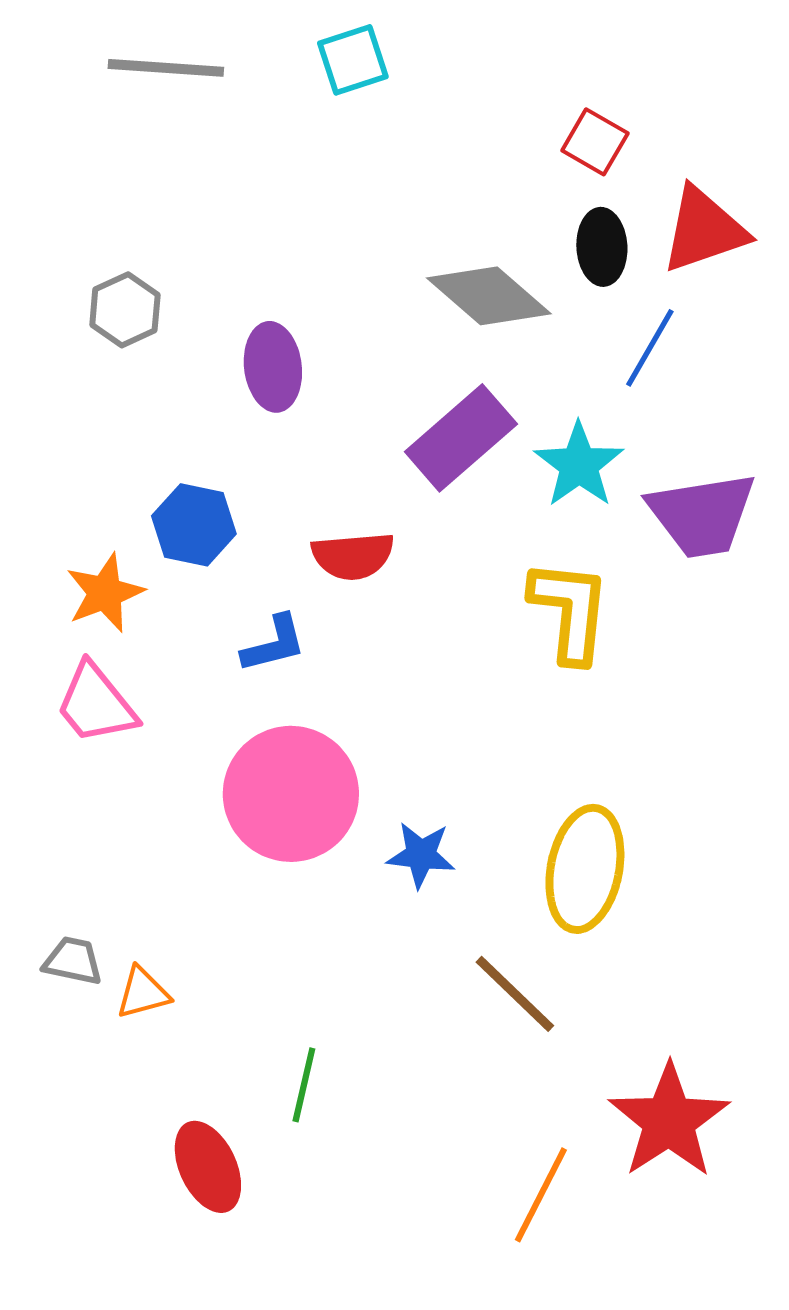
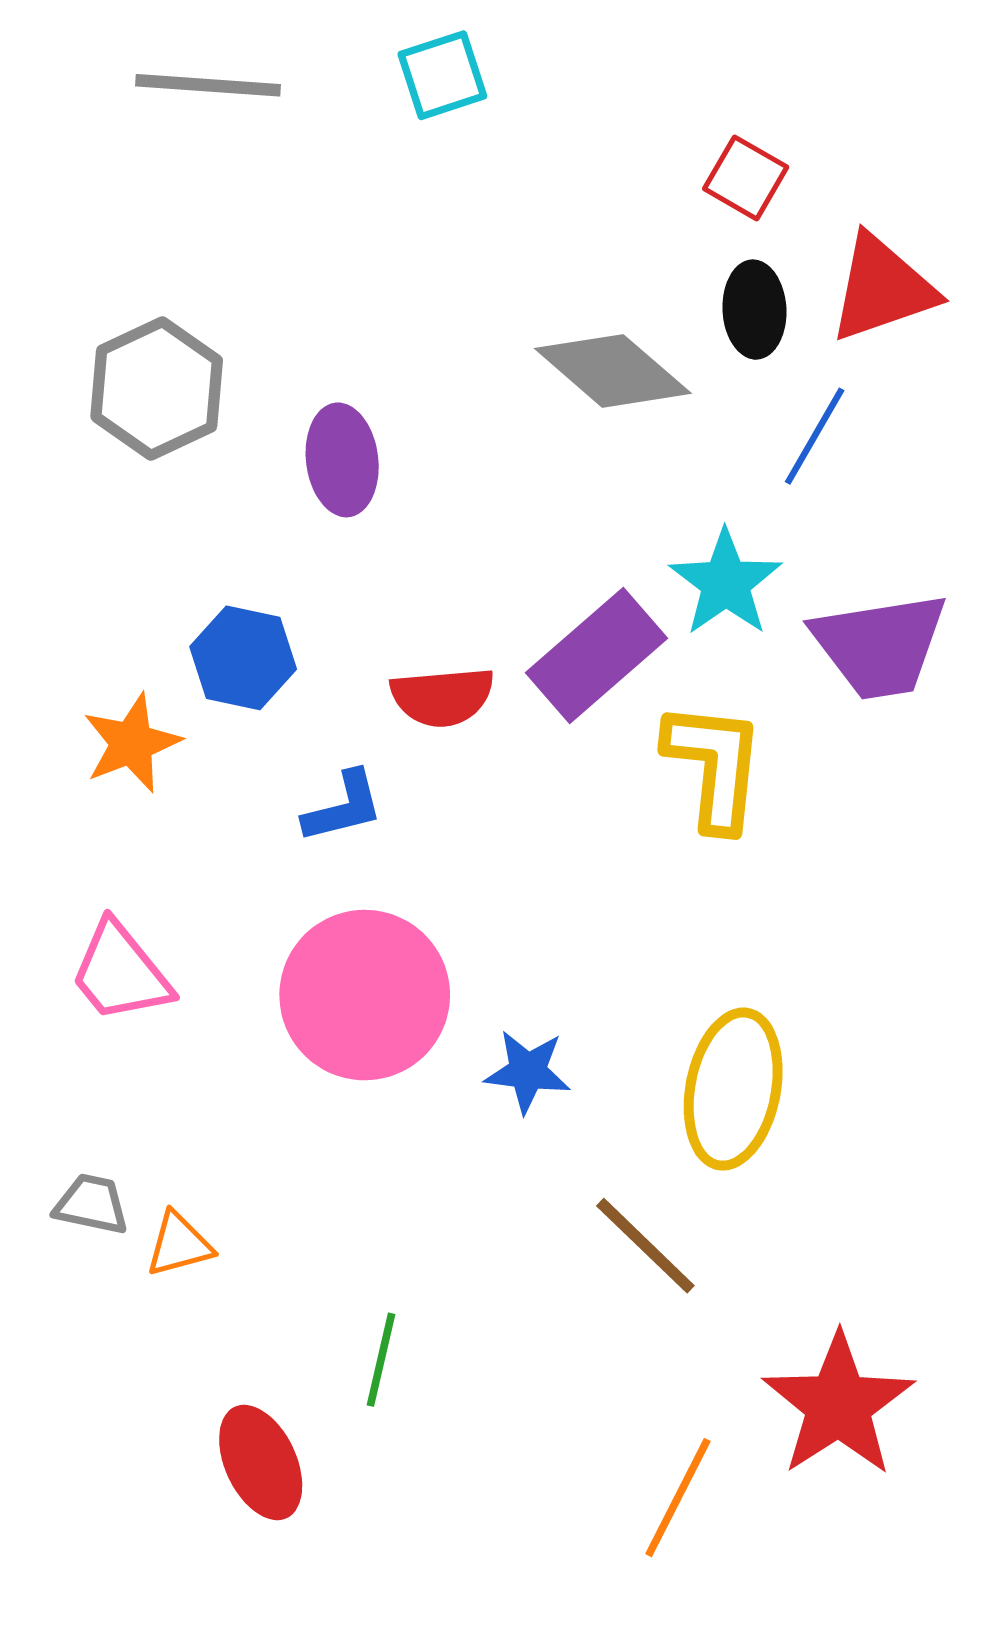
gray hexagon: (125, 310) -> (157, 388), size x1.5
purple rectangle: (461, 438) -> (597, 655), moved
pink trapezoid: (96, 704) -> (120, 972), moved

